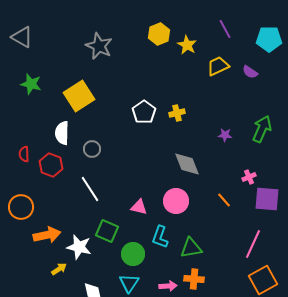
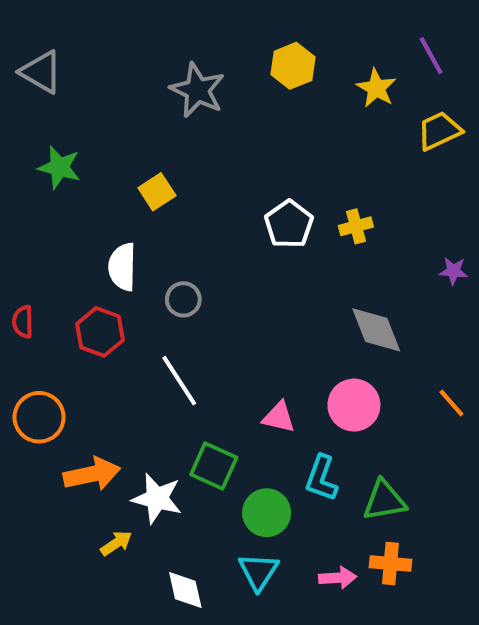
purple line: (225, 29) -> (431, 56), moved
yellow hexagon: (159, 34) -> (293, 66), moved
yellow square: (79, 96) -> (157, 192), size x0.6
red semicircle: (24, 154) -> (23, 322), moved

